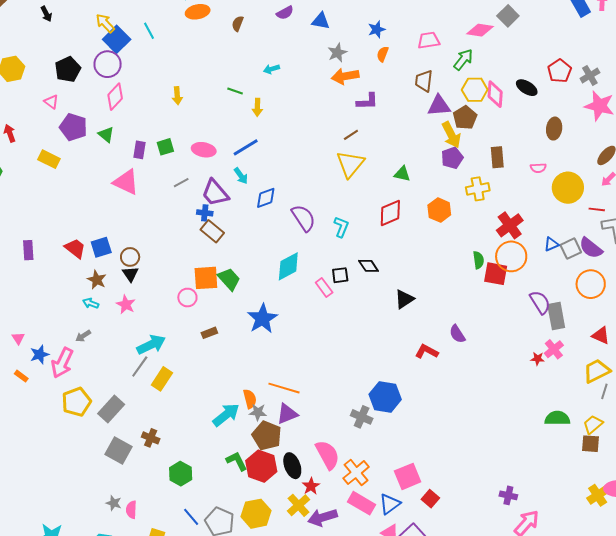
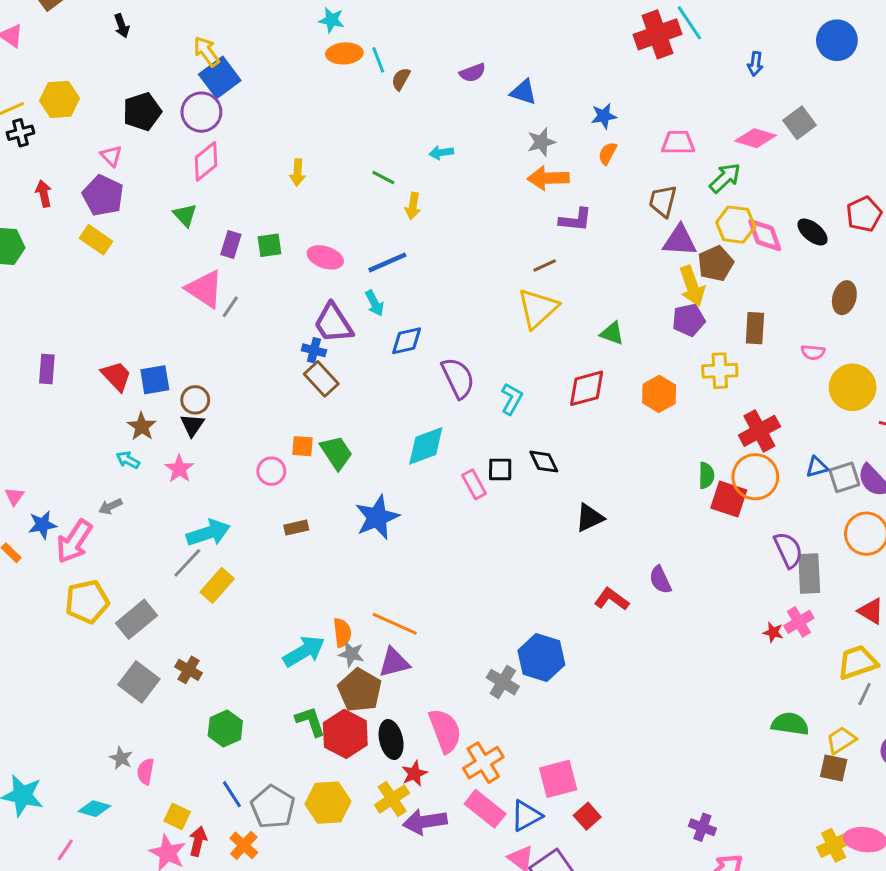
cyan line: (149, 31) -> (378, 60), moved
pink diamond: (495, 94) -> (765, 235), turned -32
purple pentagon: (73, 127) -> (103, 196), moved
gray line: (181, 183) -> (230, 307), moved, turned -35
orange square: (206, 278) -> (302, 446), size x0.6

